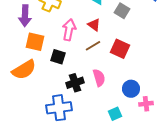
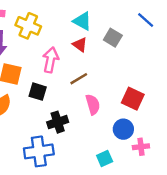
red triangle: (94, 25) -> (80, 45), moved
red square: (120, 49) -> (133, 99), moved
pink semicircle: (99, 78) -> (93, 104), moved

